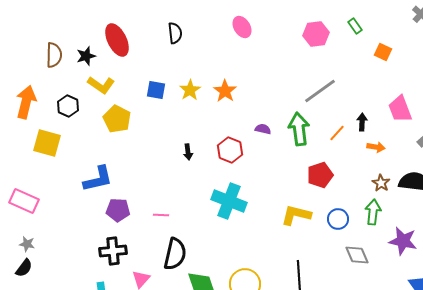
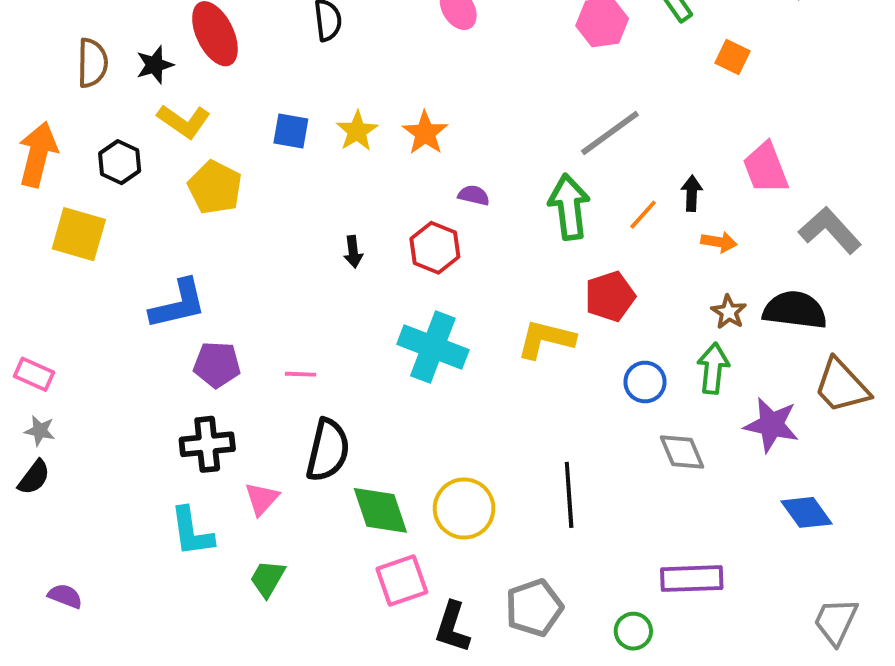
purple semicircle: (263, 129) -> (474, 195), moved
pink rectangle: (24, 201) -> (34, 374), moved, size x0.7
yellow L-shape: (296, 215) -> (546, 339), moved

